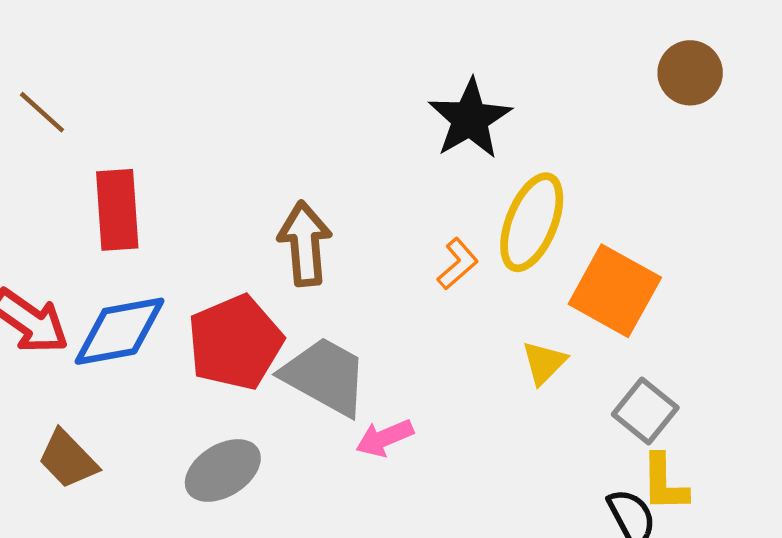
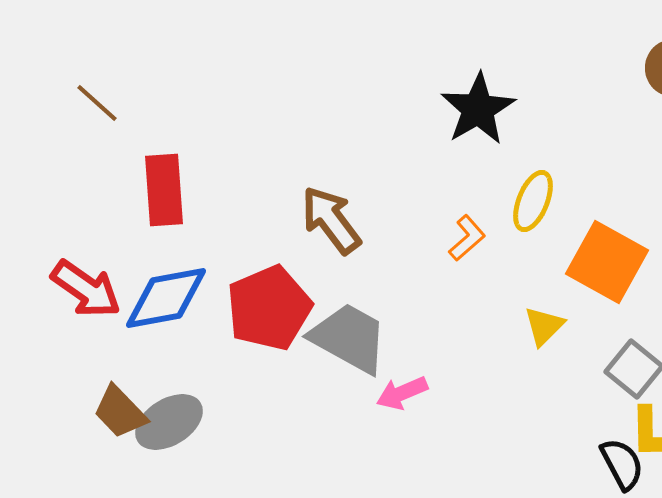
yellow ellipse: (532, 222) -> (533, 201), size x0.7
brown arrow: (305, 244) -> (331, 220), turned -32
gray ellipse: (223, 470) -> (169, 422), moved

